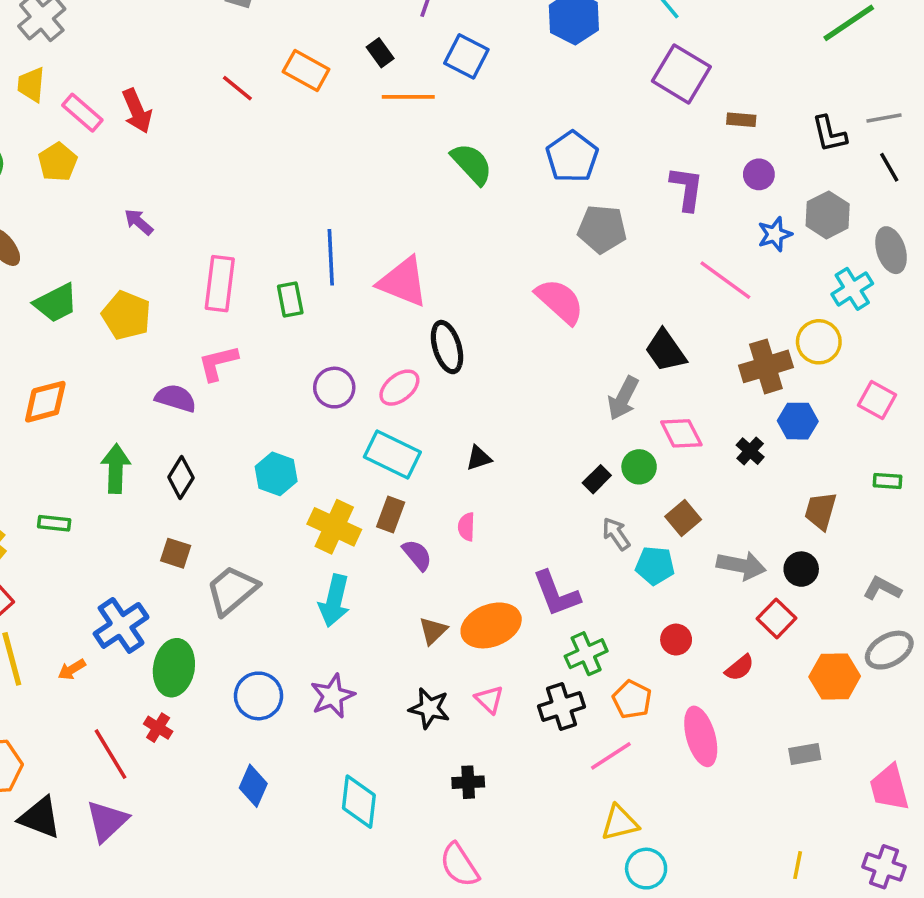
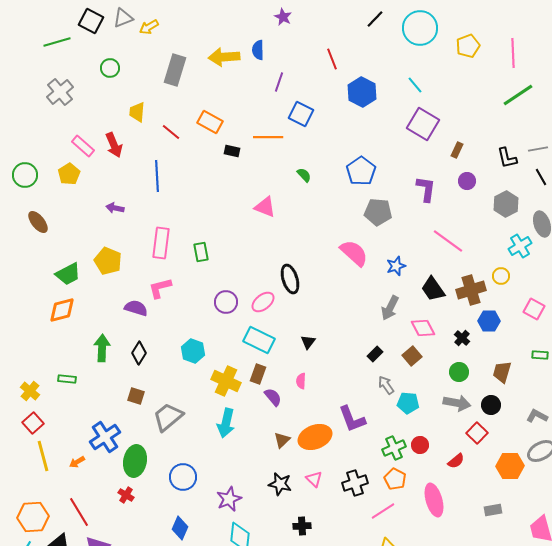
black rectangle: (380, 53) -> (232, 151), moved, turned -42
yellow trapezoid: (31, 85) -> (137, 112), moved
brown rectangle: (741, 120) -> (457, 150), turned -70
green semicircle: (472, 164) -> (304, 175), size x0.6
purple arrow: (139, 222) -> (115, 208), turned -30
blue star: (775, 234) -> (396, 266), moved
blue line: (331, 257) -> (157, 176), moved
pink triangle: (403, 282) -> (265, 207), moved, size x0.7
green trapezoid: (56, 303) -> (68, 274), moved
yellow circle: (819, 342) -> (501, 276), size x0.7
black trapezoid: (665, 351) -> (433, 289), moved
black triangle: (479, 458) -> (308, 342), turned -35
green circle: (639, 467) -> (459, 372), moved
brown square: (683, 518) -> (412, 356), moved
green cross: (586, 654) -> (394, 448), moved
purple star: (333, 696) -> (229, 499), moved
red line: (111, 754) -> (79, 512), moved

